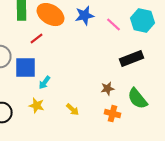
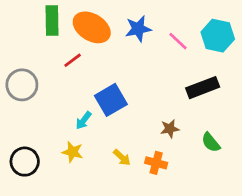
blue square: (26, 68) -> (111, 100), moved, turned -30
green semicircle: (138, 99) -> (211, 142), size x0.7
orange cross: (112, 114) -> (156, 163), moved

